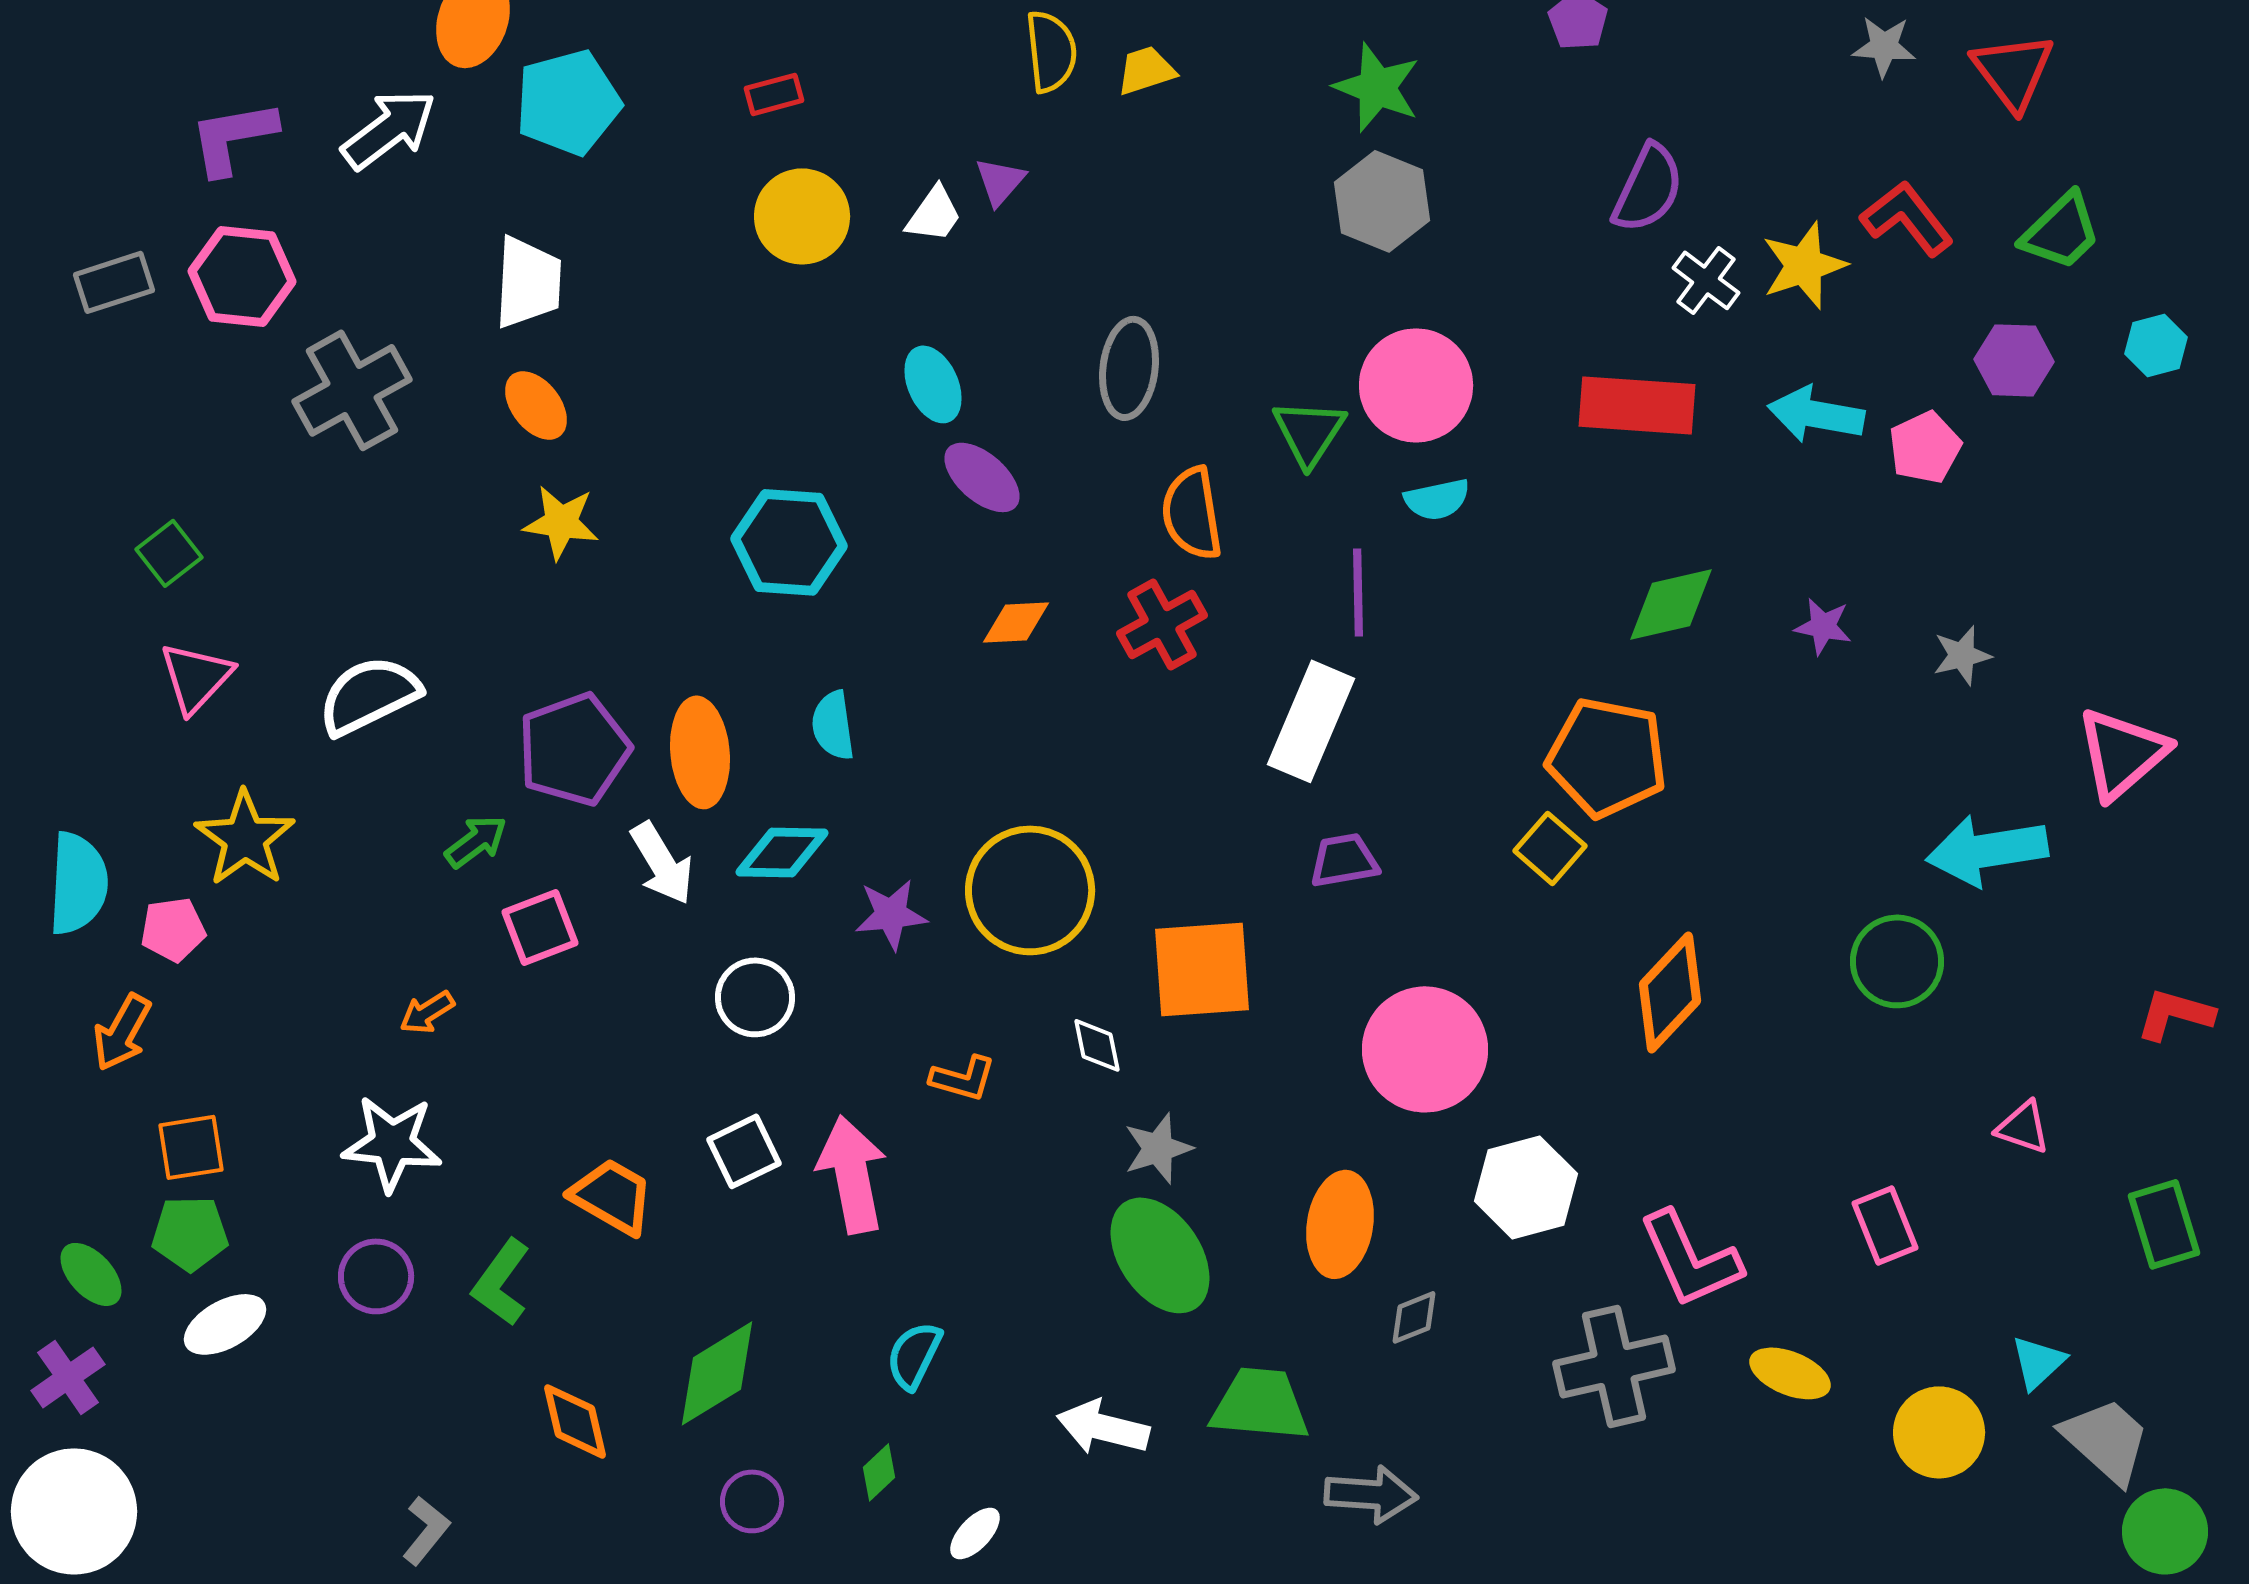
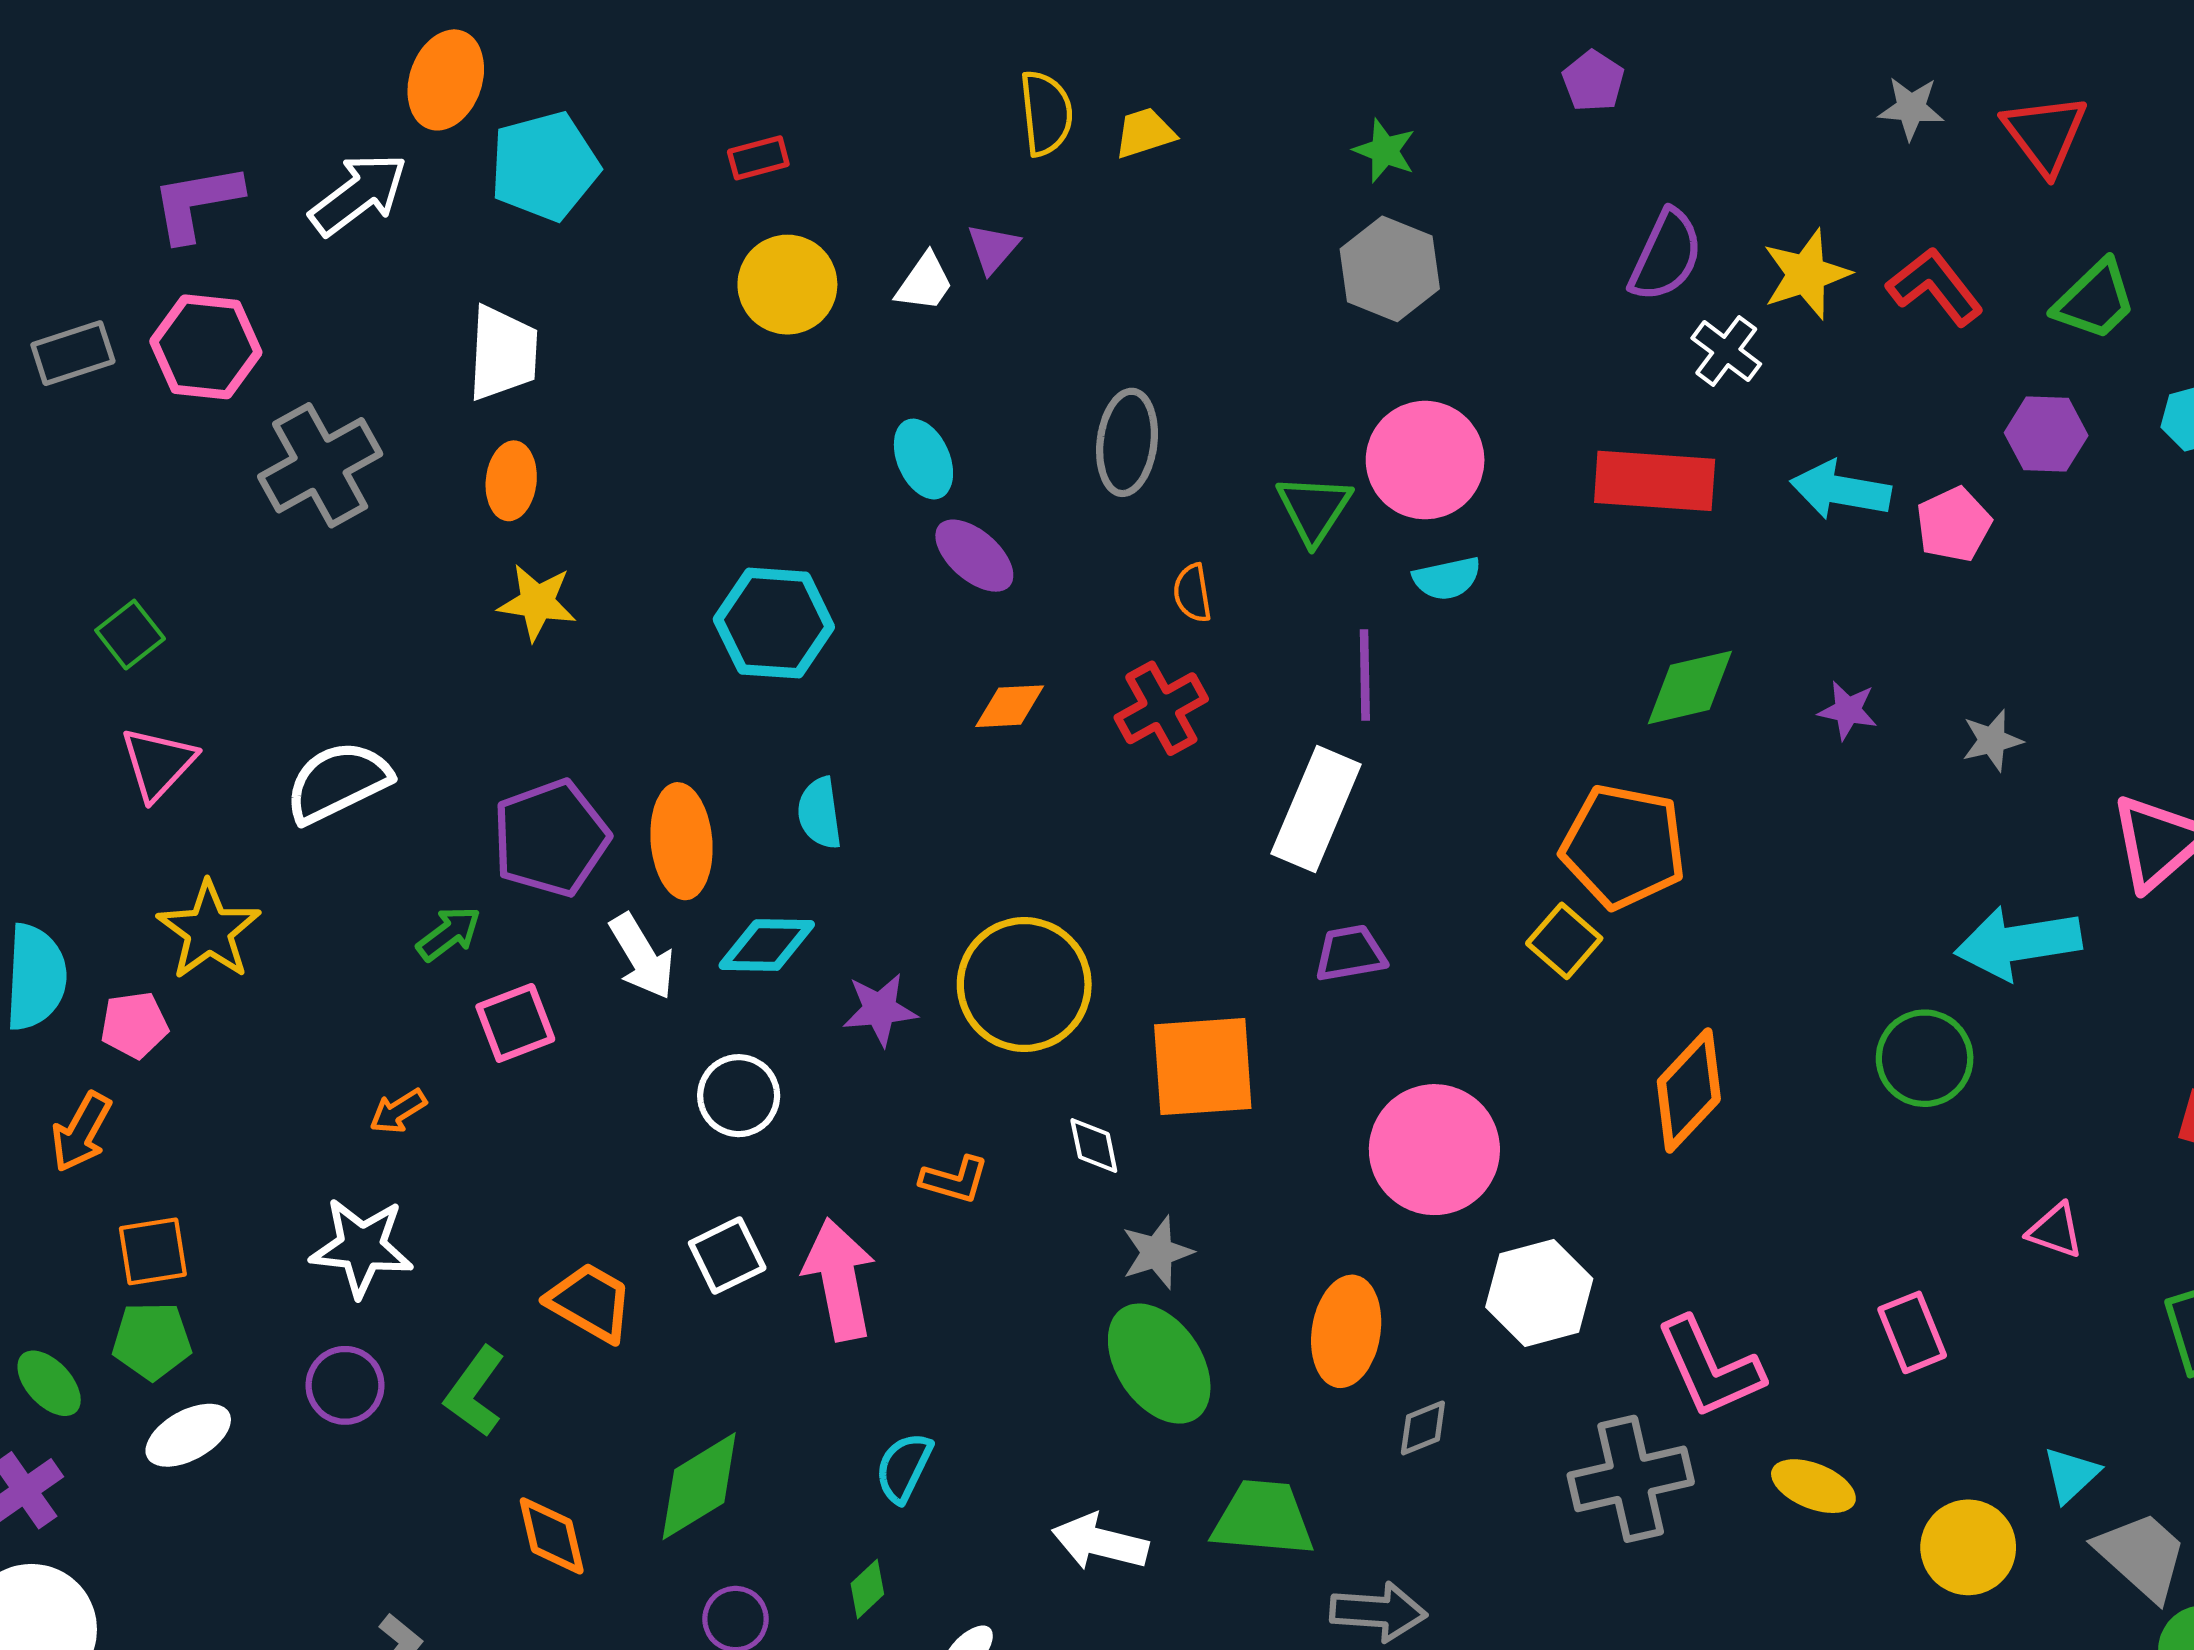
green star: (1377, 87) -> (1385, 151), size x0.7
yellow star: (1804, 265) -> (1806, 274), moved
orange ellipse: (536, 405) -> (511, 481), turned 44
orange semicircle: (1192, 513) -> (1192, 593), size x0.6

